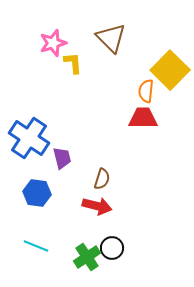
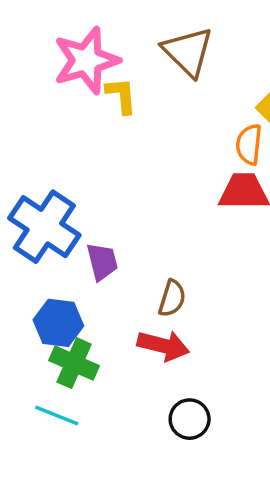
pink star: (53, 43) -> (86, 60), size x1.4
green cross: (87, 257) -> (74, 363), moved, turned -32

